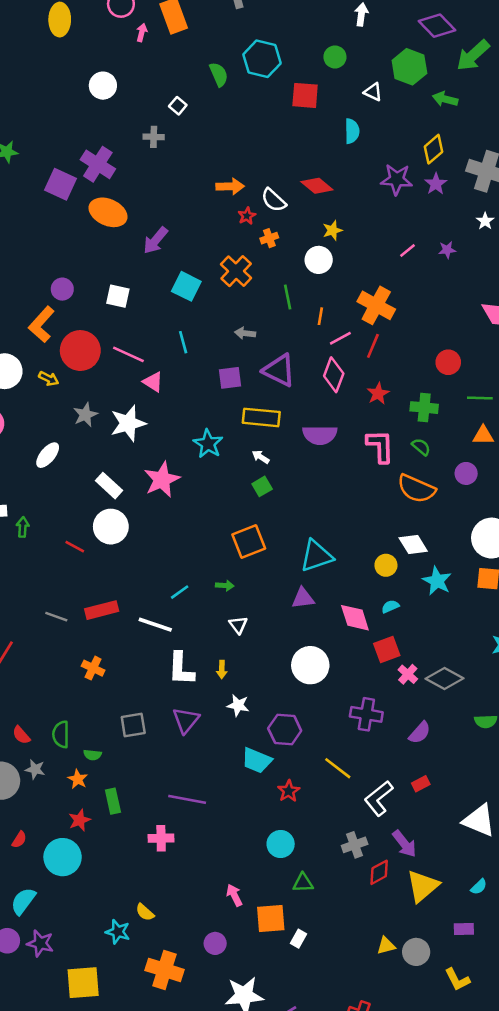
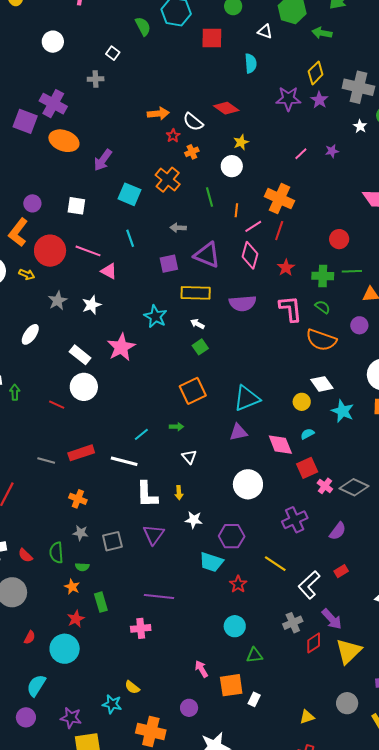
green line: (480, 398) -> (352, 271), moved
white star: (128, 423) -> (92, 305), size x0.7
purple cross: (366, 714) -> (295, 520), turned -30
gray star: (35, 769) -> (81, 533), moved
purple star: (40, 943) -> (71, 718), moved
yellow triangle: (386, 946) -> (307, 717), moved

